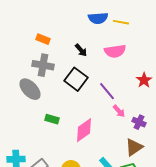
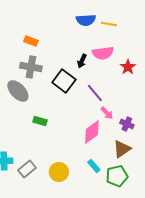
black arrow: (81, 50) -> (82, 61), moved, turned 64
red star: (144, 80) -> (128, 67), moved
pink diamond: (84, 130) -> (92, 132), moved

